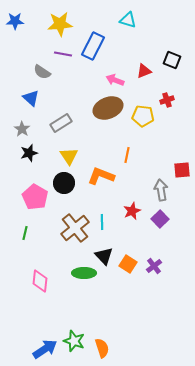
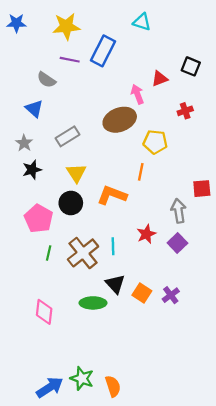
pink arrow: (115, 80) -> (137, 94), moved, turned 48
yellow pentagon: (143, 116) -> (155, 142), moved
green line: (25, 233) -> (49, 253), moved

